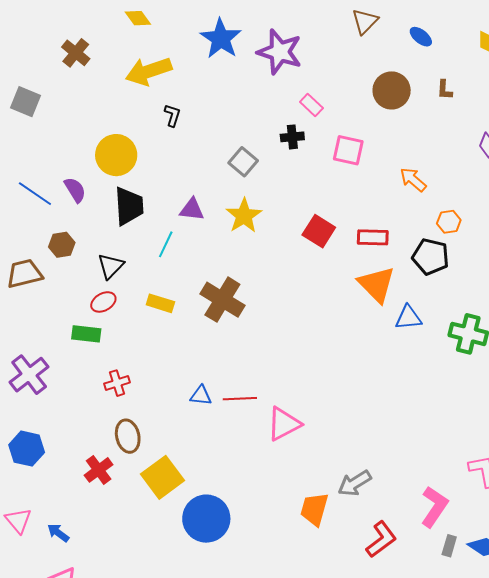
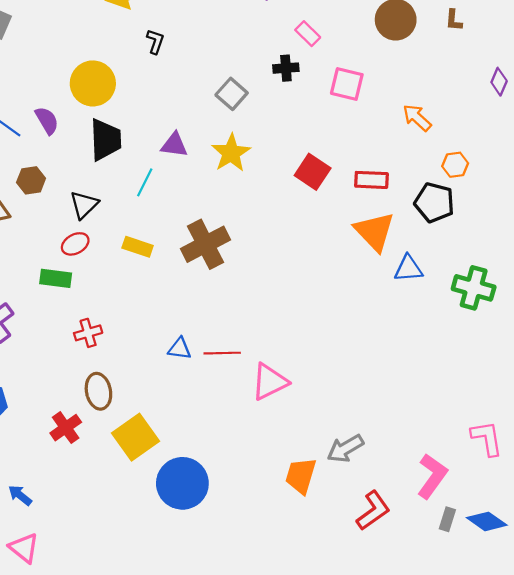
brown cross: (222, 300) -> (205, 244), turned 30

